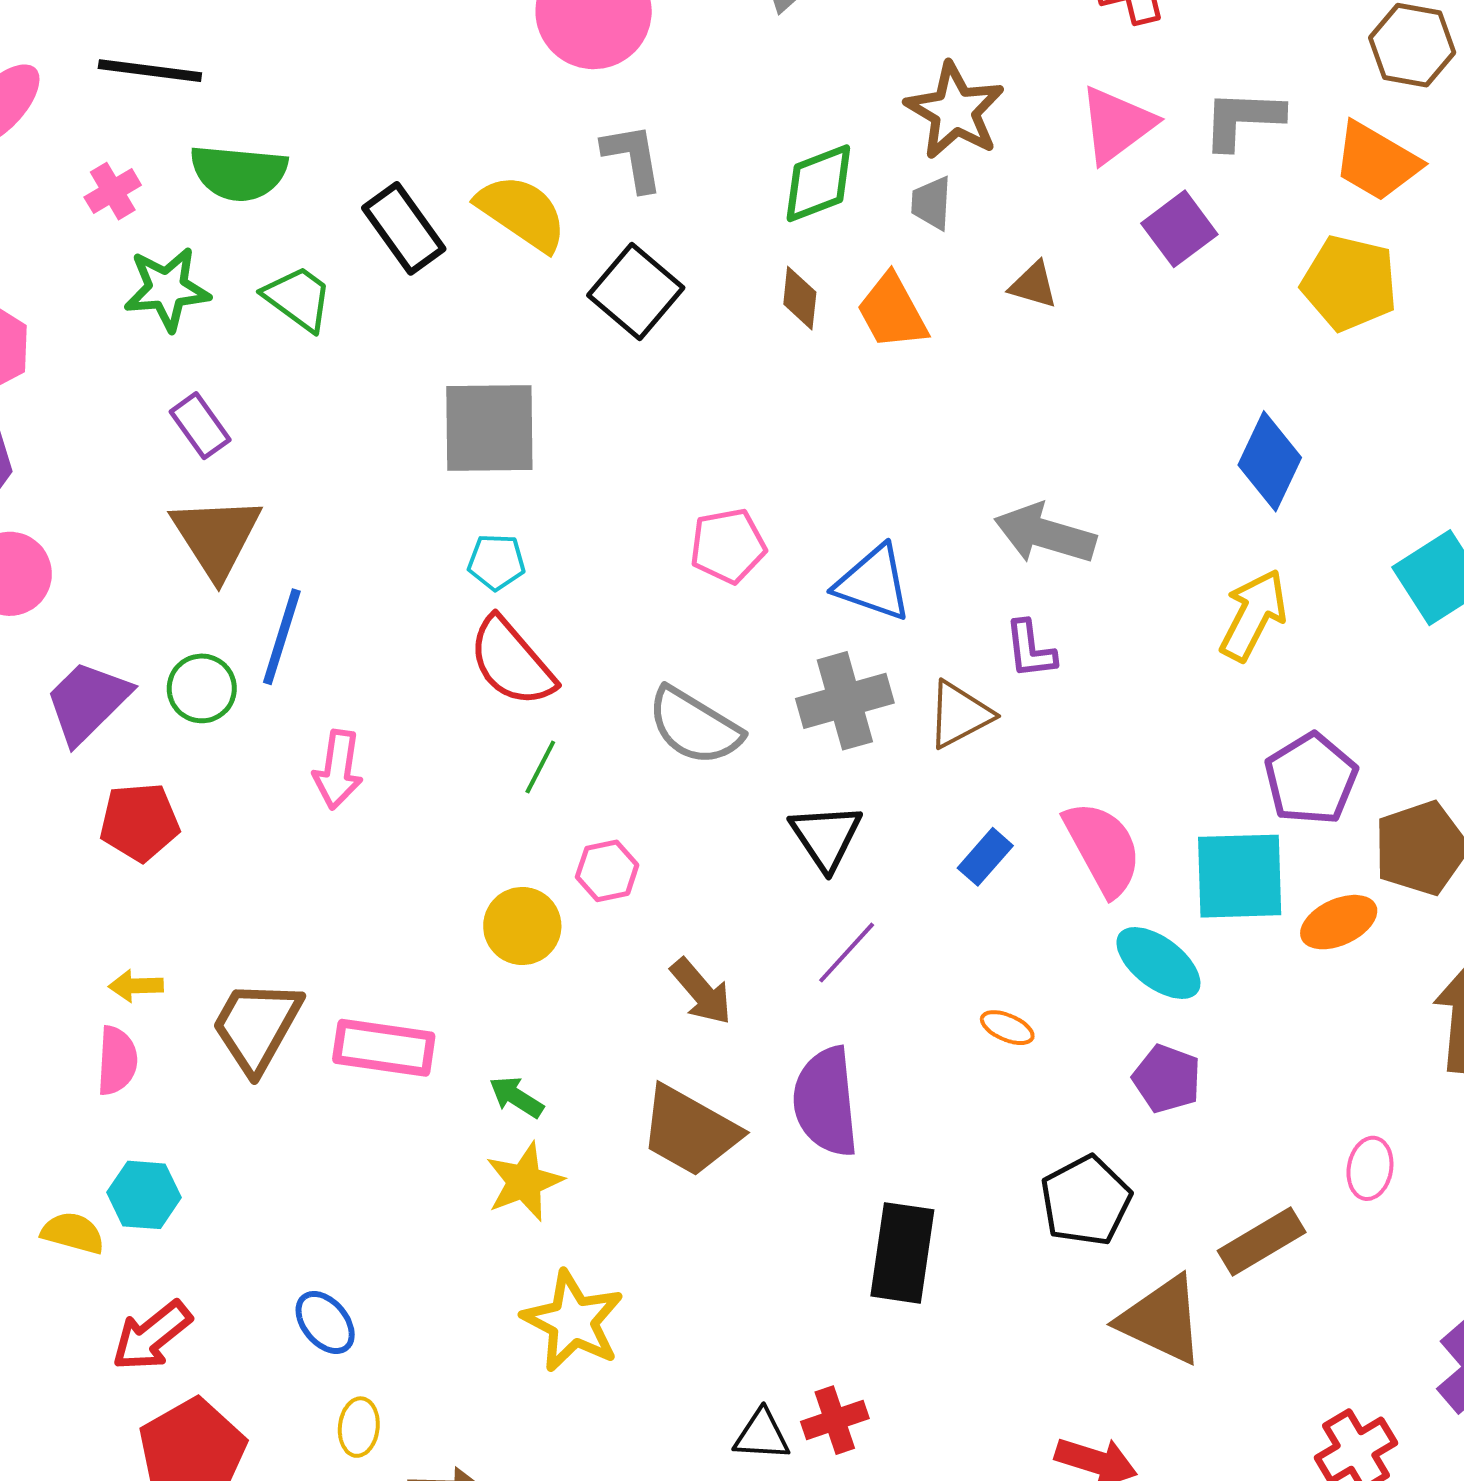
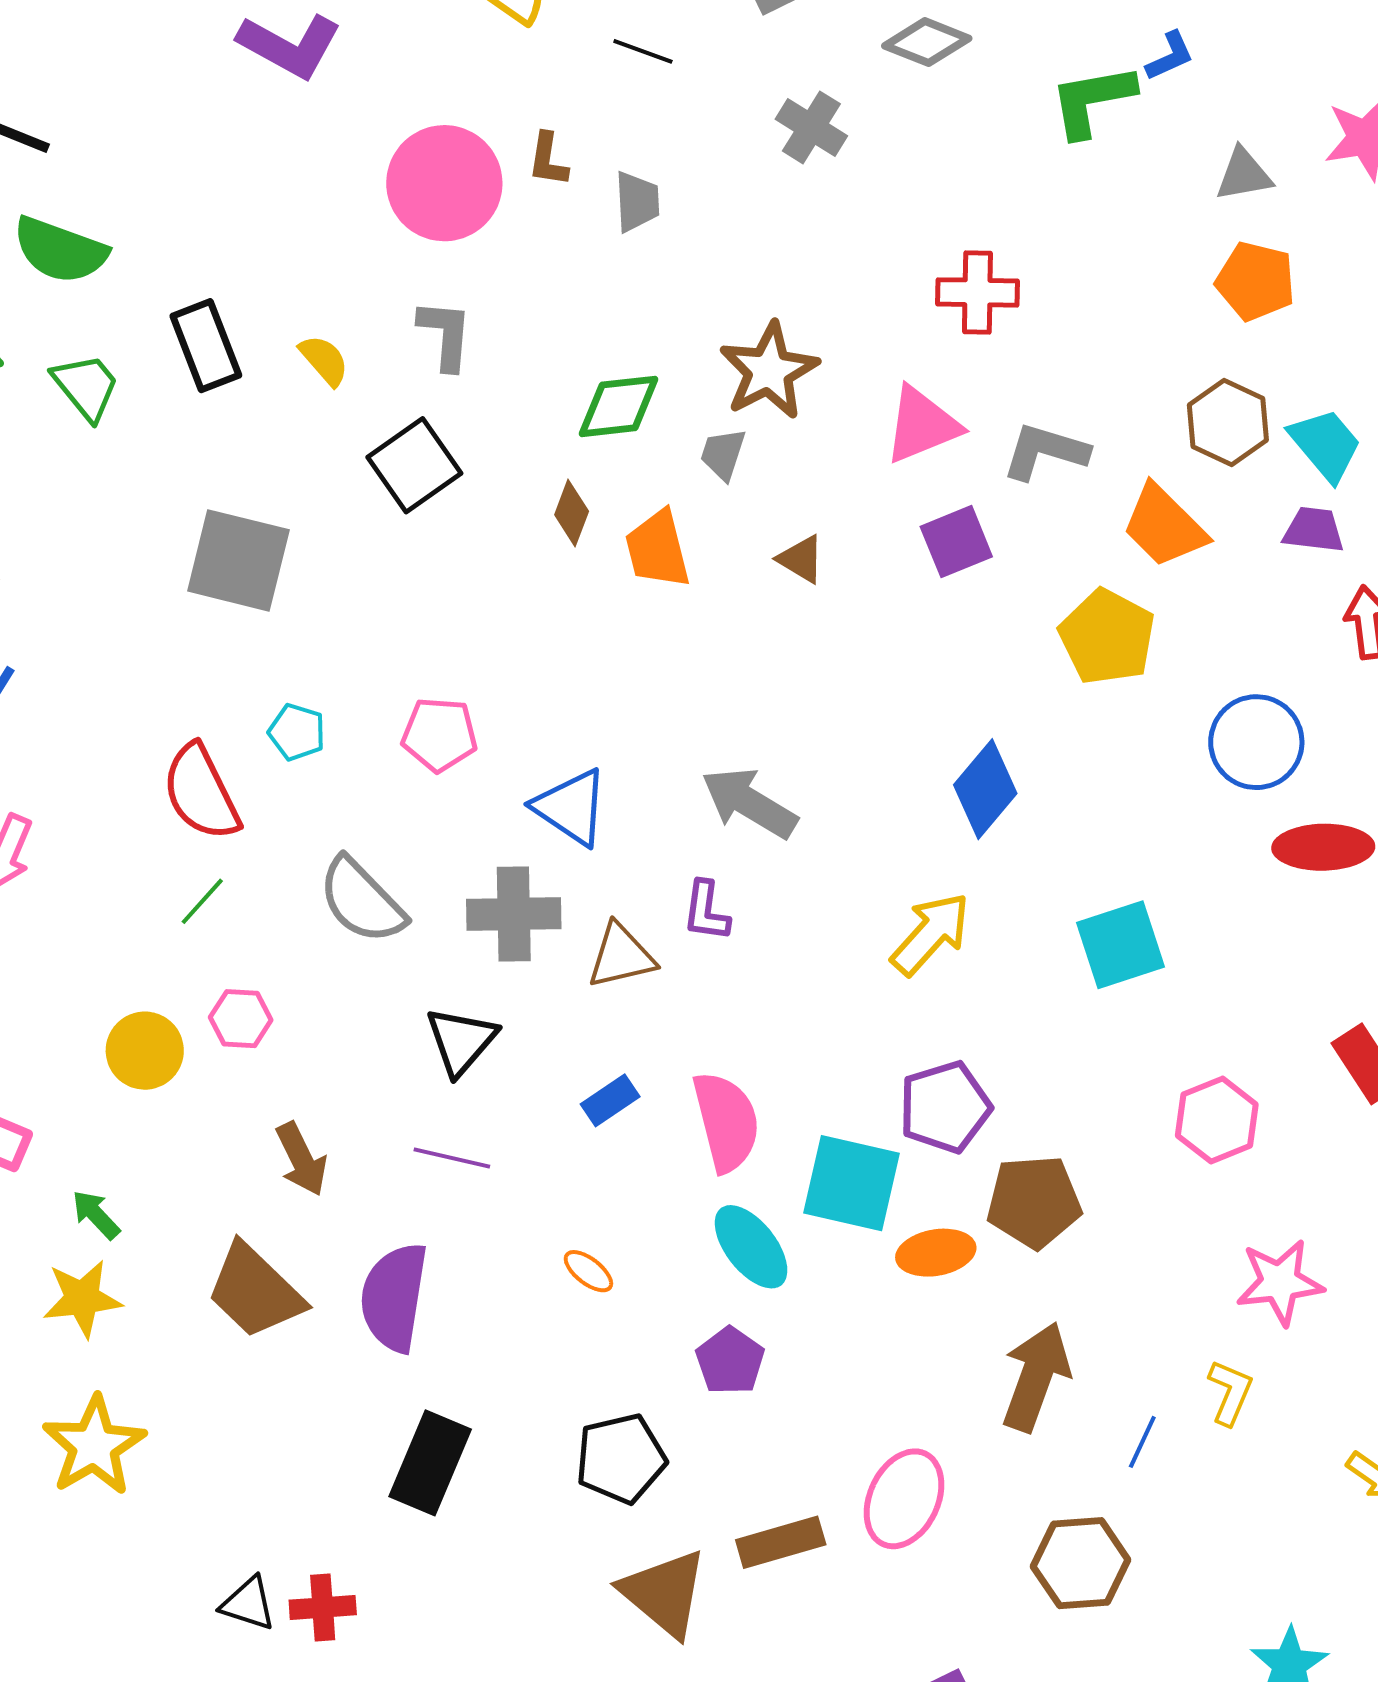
yellow semicircle: (522, 213) -> (324, 360), size x0.6
cyan pentagon: (496, 562) -> (297, 732), moved
purple line: (847, 953) -> (452, 1158), turned 46
pink ellipse: (1370, 1168) -> (904, 1499), size x1.6

